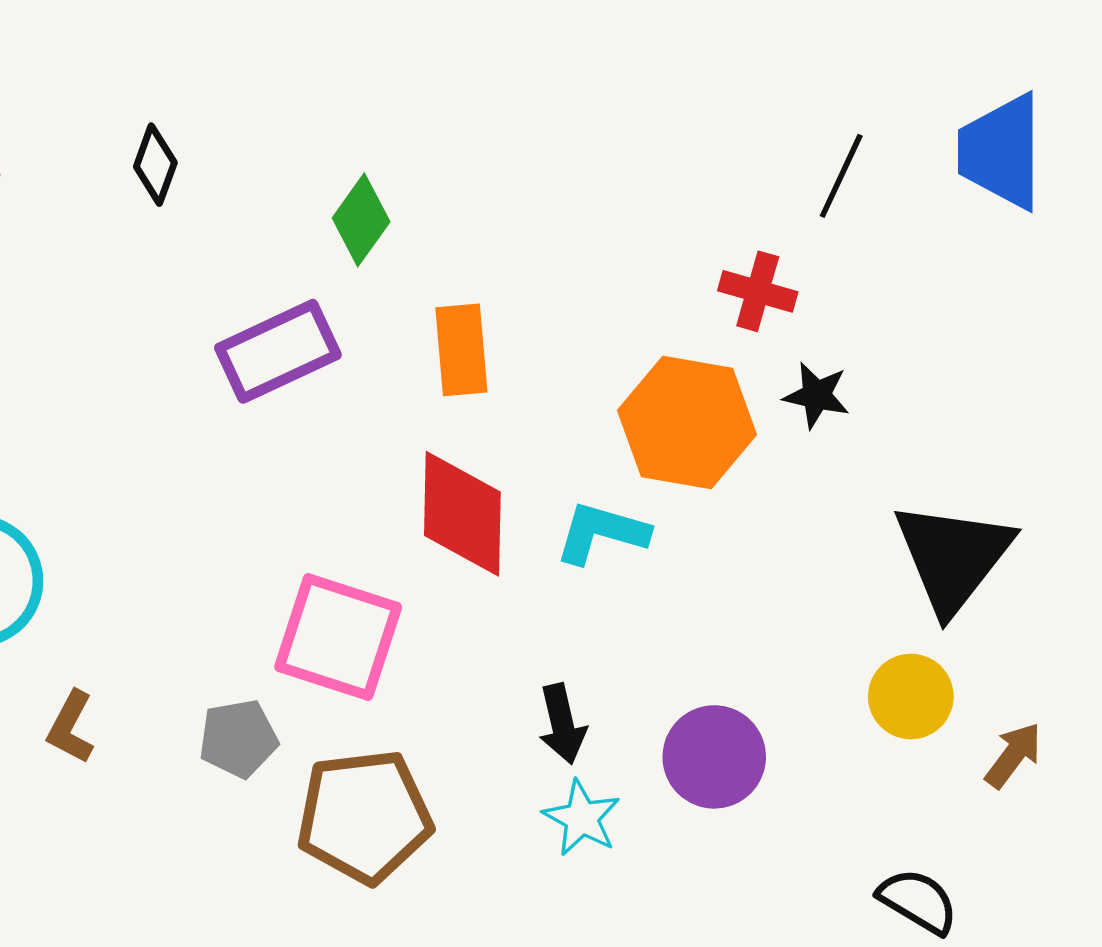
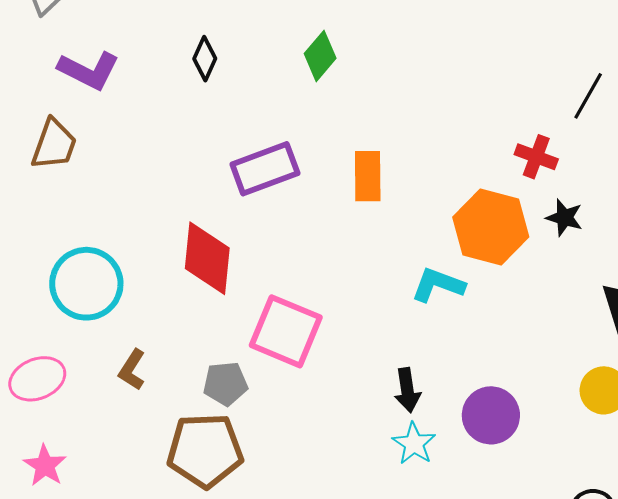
green diamond: (361, 220) -> (320, 56), moved
red diamond: (462, 514) -> (207, 258), moved
brown pentagon: (364, 816) -> (205, 451), moved

